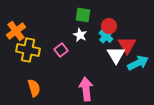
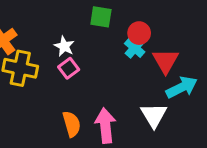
white star: (80, 35) -> (64, 46), moved
white triangle: (116, 55) -> (154, 115), moved
orange semicircle: (34, 88) -> (72, 124), moved

